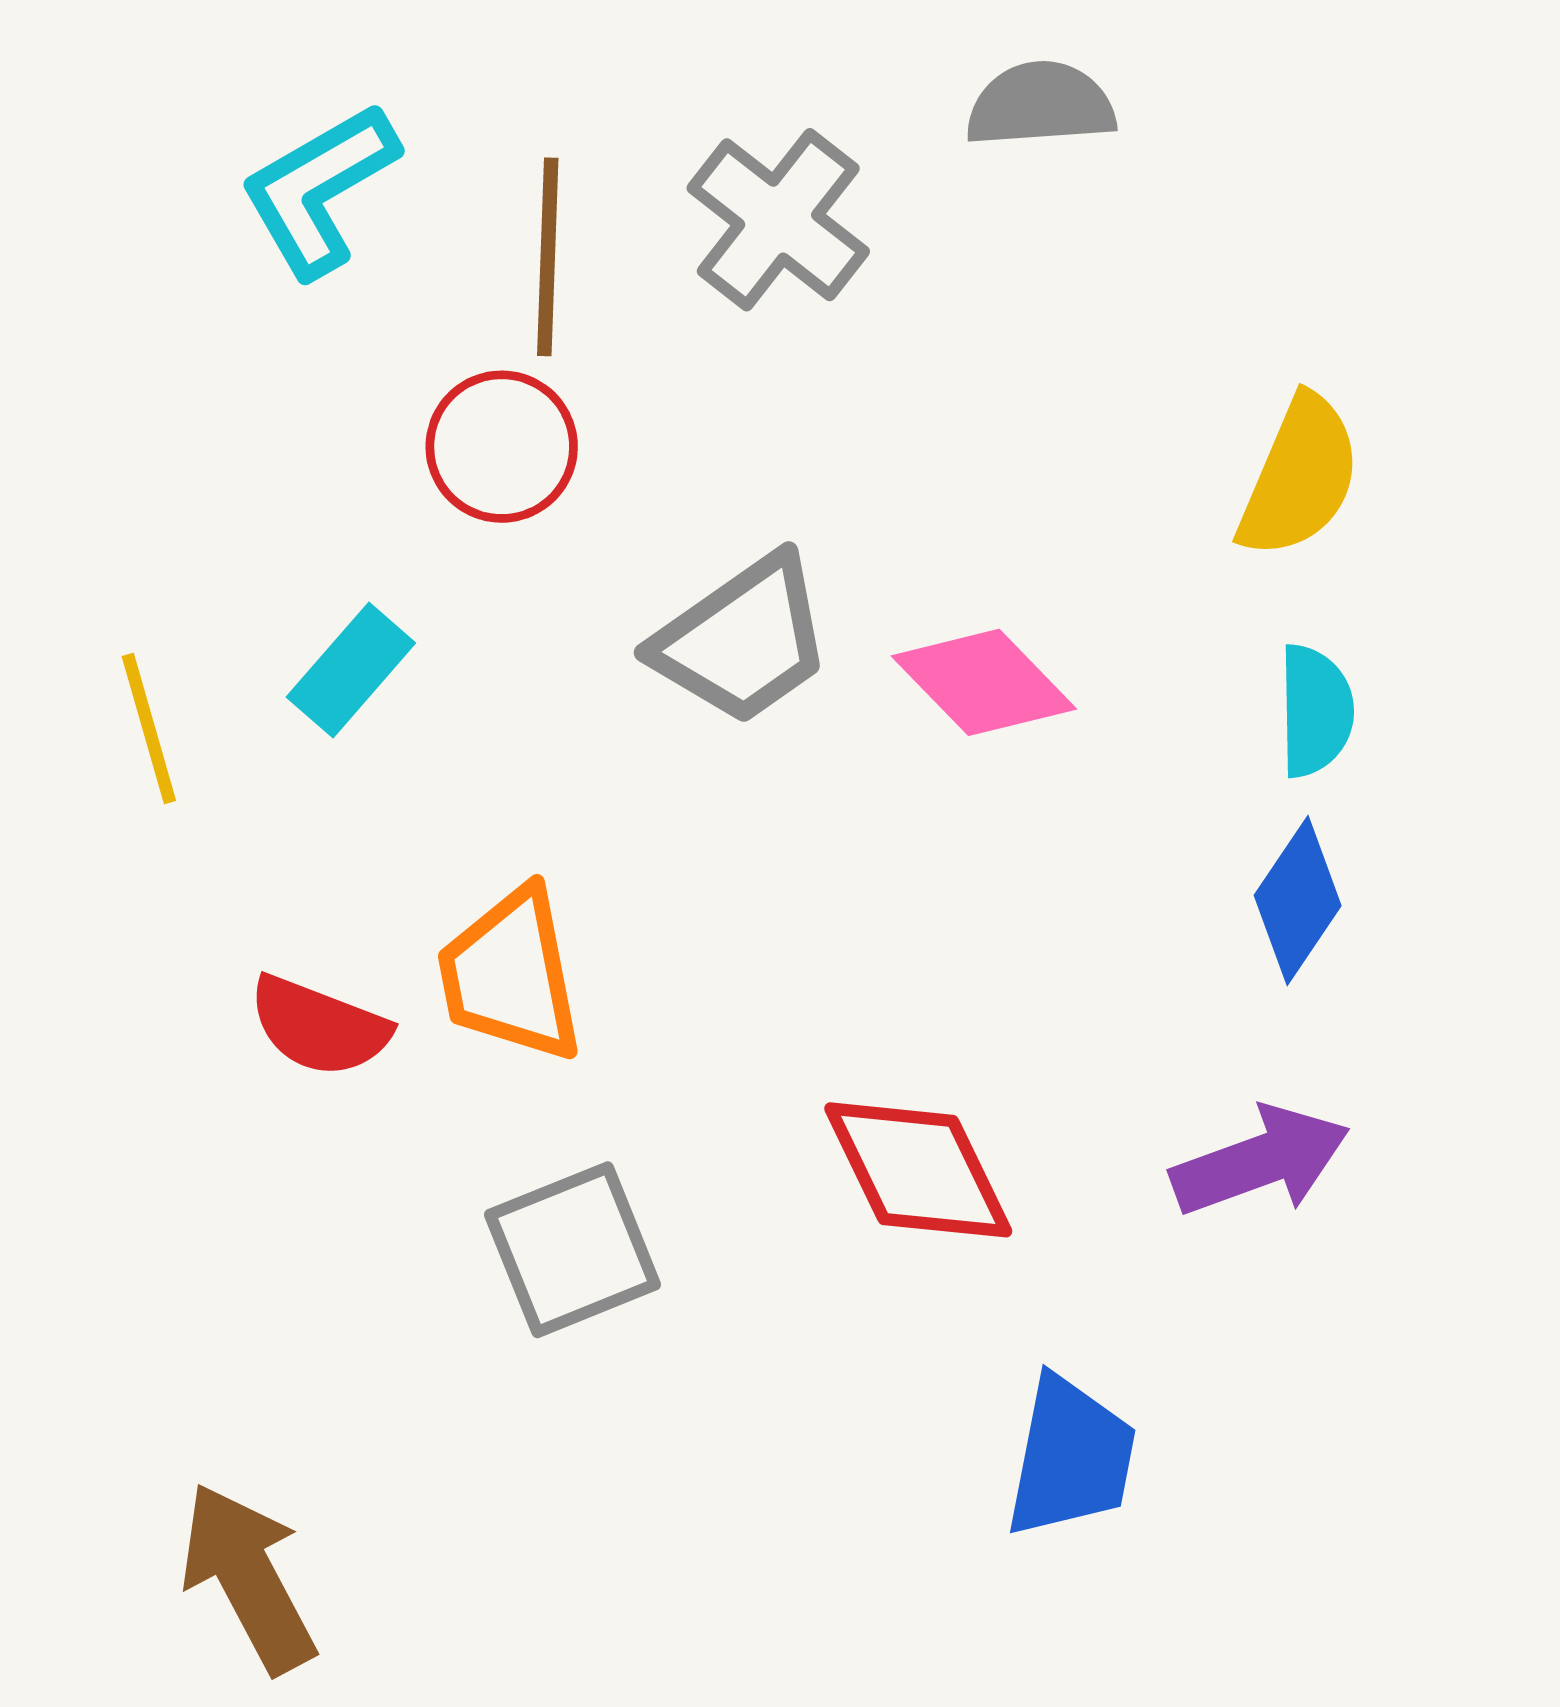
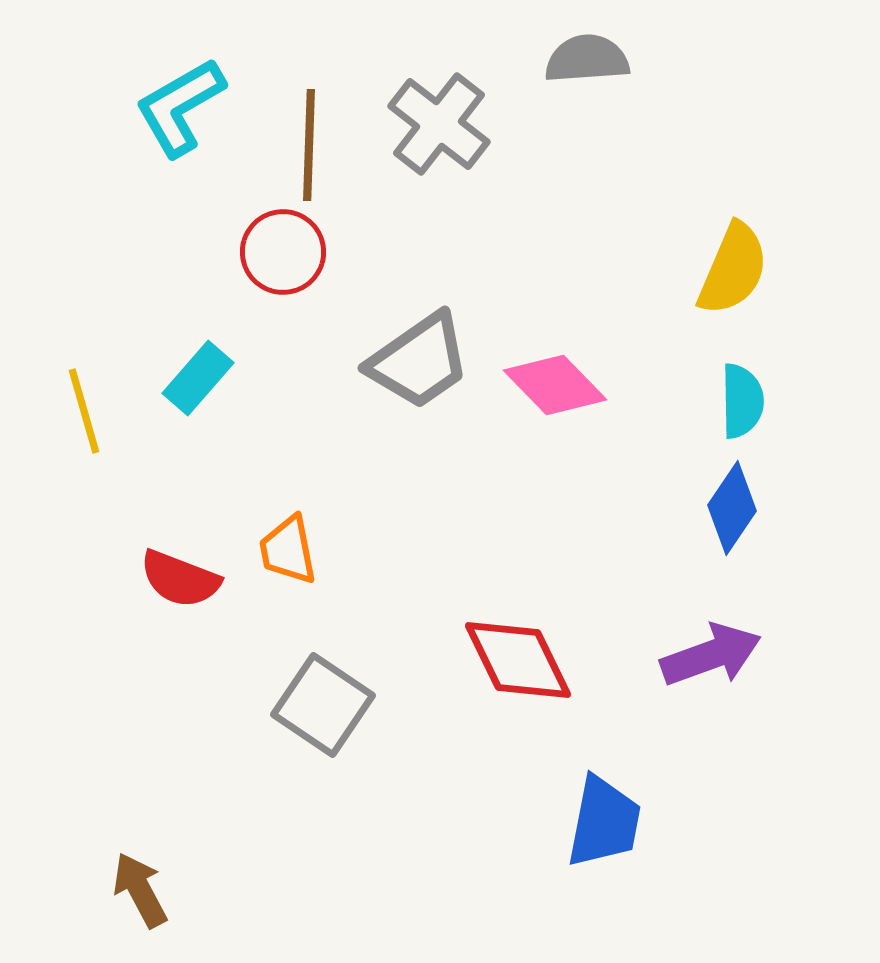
orange trapezoid: (511, 975) -> (288, 550), size x0.7
gray square: (573, 1250) -> (323, 705), turned -34
brown arrow: (248, 1578) -> (140, 890), size x0.7

